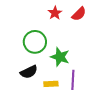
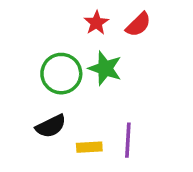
green star: (60, 57) -> (105, 68), moved

